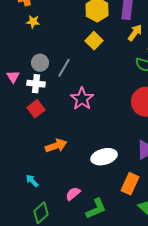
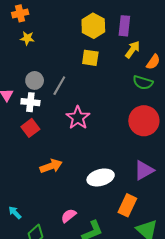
yellow square: (94, 41) -> (90, 58), turned -36
cyan arrow: (32, 181) -> (15, 213), moved

